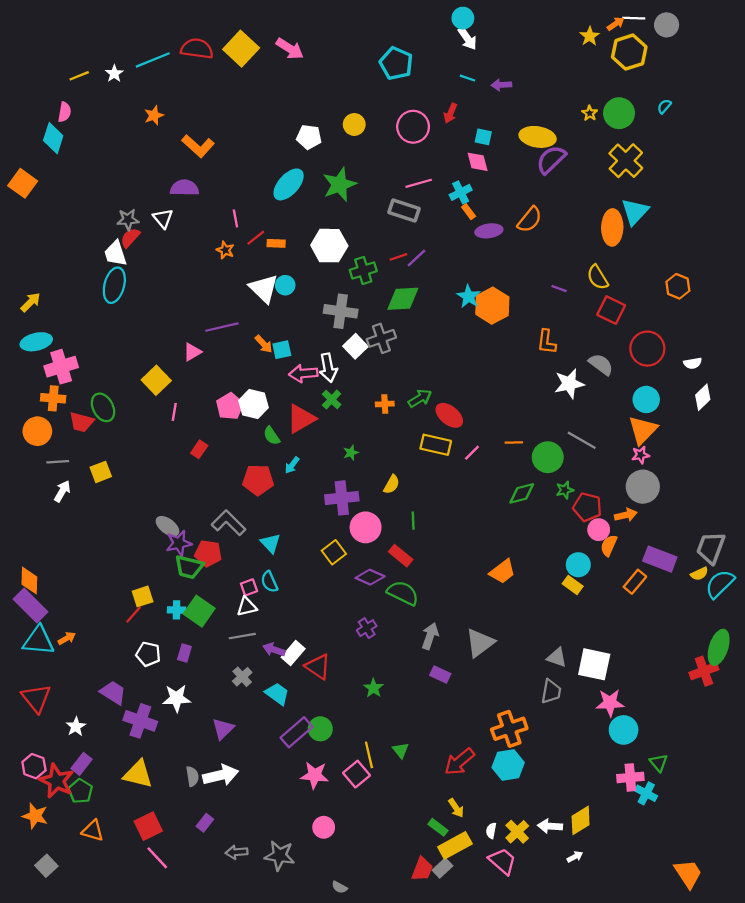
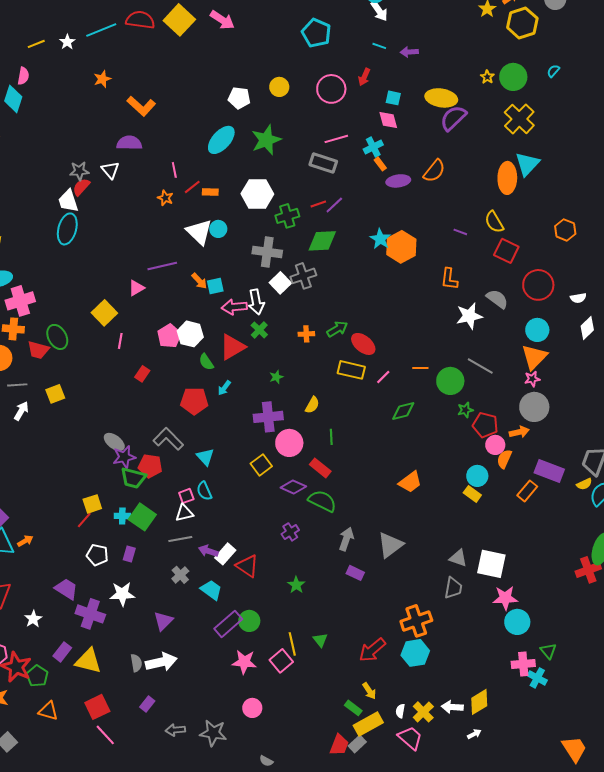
green diamond: (522, 493) -> (403, 411), moved
purple rectangle: (81, 764) -> (62, 652), moved

